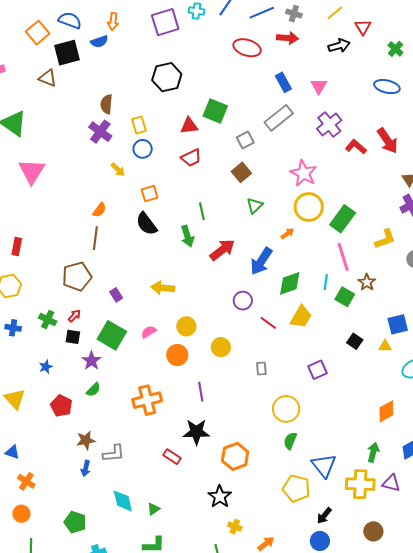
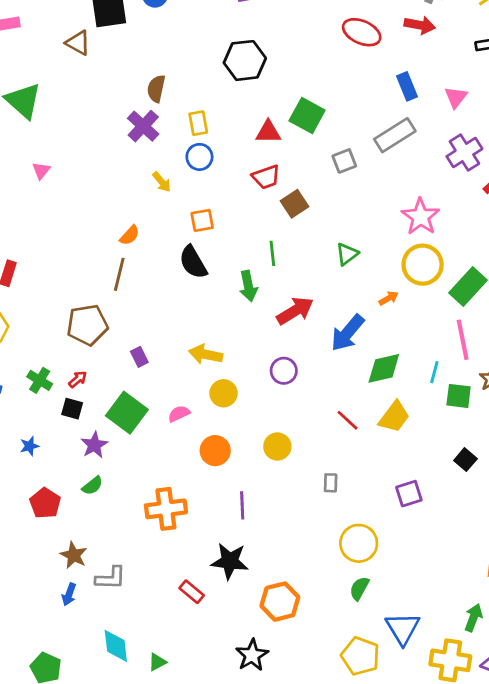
pink triangle: (32, 171) -> (41, 171), size x0.5
brown square: (241, 172) -> (294, 204), moved
green square: (345, 297) -> (459, 396), turned -30
purple circle: (243, 301) -> (284, 371), moved
yellow circle: (186, 326) -> (224, 393), moved
brown star: (86, 440) -> (74, 555), turned 30

